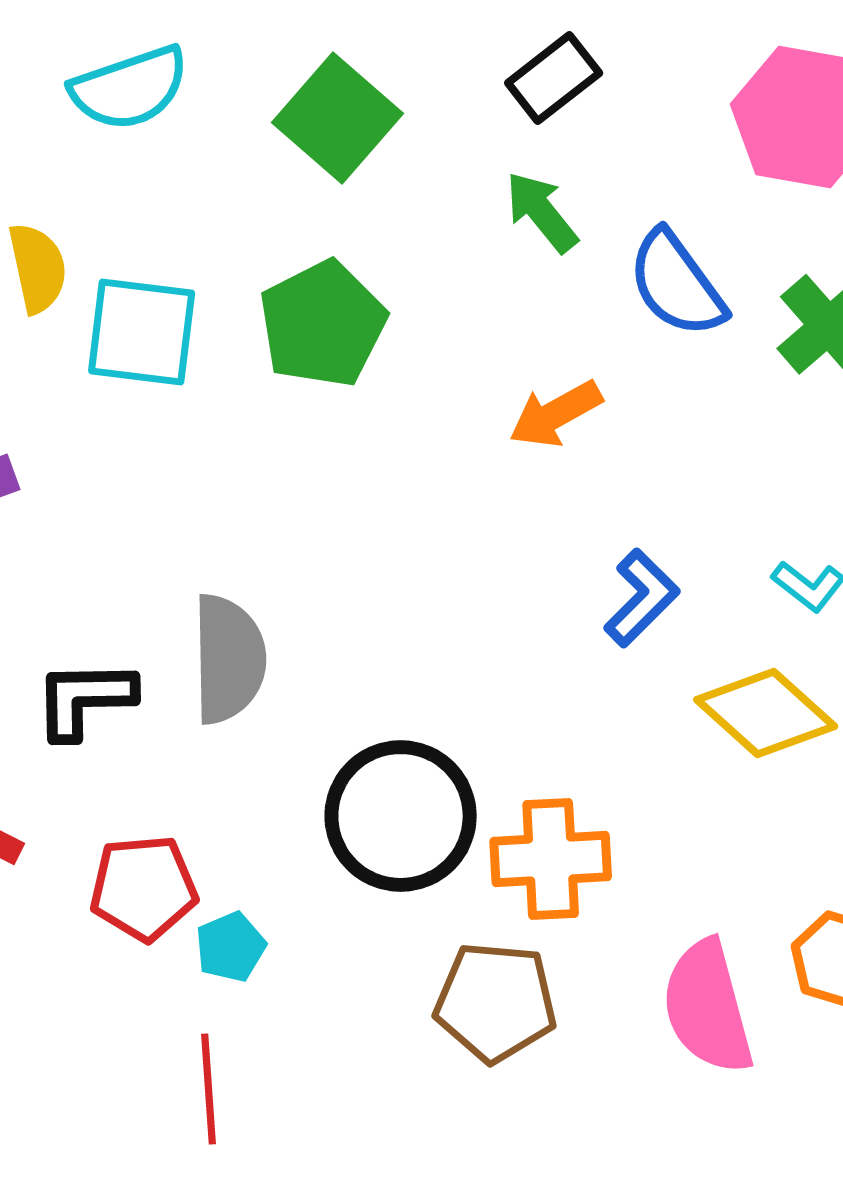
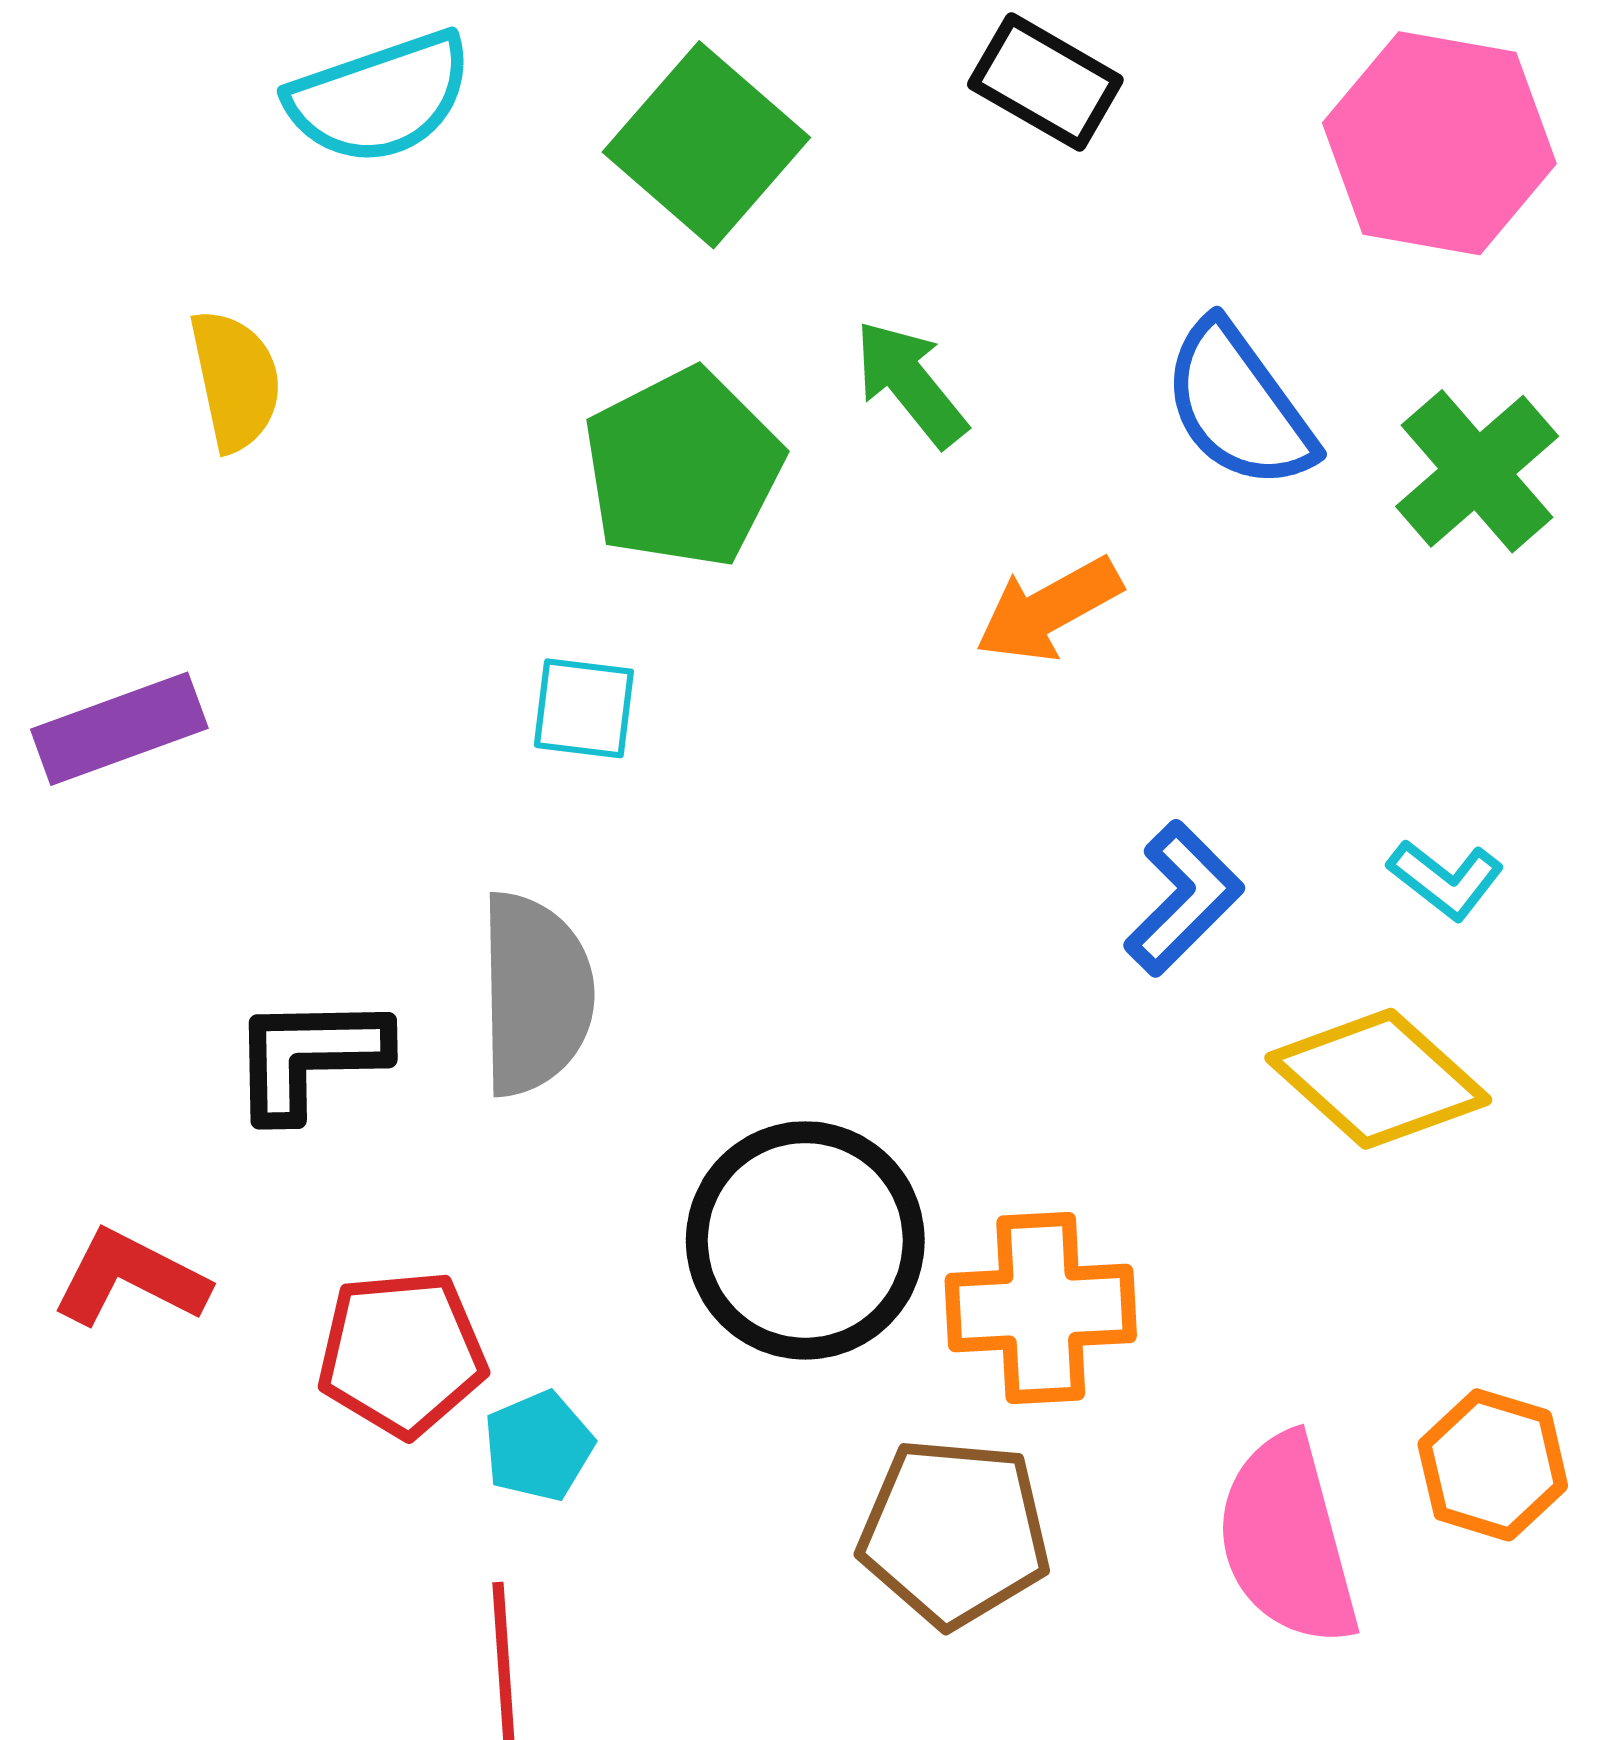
black rectangle: (554, 78) -> (1045, 82), turned 68
green arrow: (542, 212) -> (910, 383), moved
cyan square: (142, 332) -> (584, 708), moved, size x0.6

